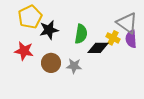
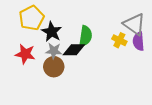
black star: (49, 30) -> (52, 32), turned -30
black diamond: (98, 48) -> (74, 50), moved
gray star: (74, 66) -> (54, 51), moved

